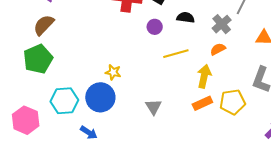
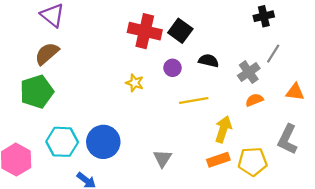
orange semicircle: (218, 49) -> (254, 100), moved
yellow star: (113, 72) -> (135, 83), moved

